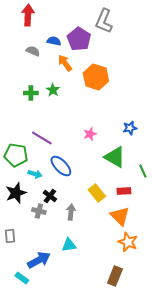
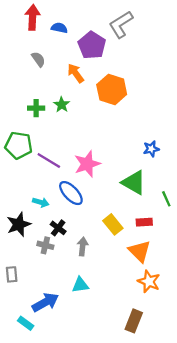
gray L-shape: (104, 21) -> (121, 24), turned 35
blue semicircle: (54, 41) -> (59, 28), moved
gray semicircle: (33, 51) -> (38, 59), turned 32
pink star: (90, 134) -> (87, 164), moved, size x1.6
green pentagon: (16, 155) -> (19, 145), moved

